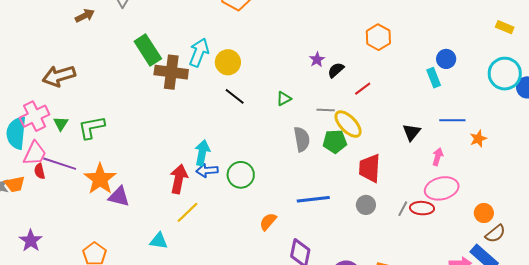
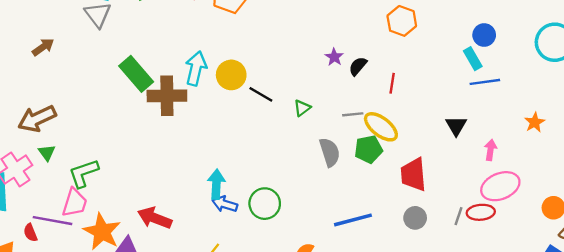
brown arrow: (85, 16) -> (43, 47), moved
red line: (363, 89) -> (392, 83), turned -36
black line: (235, 96) -> (261, 94), moved
blue line: (452, 120) -> (485, 82), moved
green triangle: (61, 124) -> (47, 153), moved
pink trapezoid: (35, 153) -> (75, 203), moved
blue arrow: (207, 170) -> (225, 204), turned 30
red arrow: (179, 179) -> (155, 218), moved, turned -72

